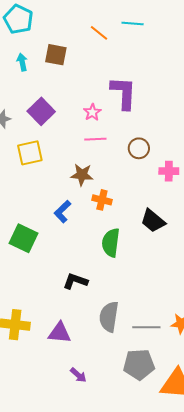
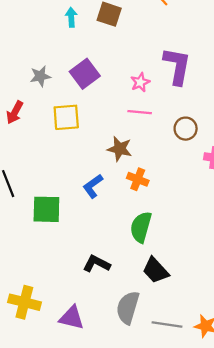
black trapezoid: (153, 221) -> (156, 270), moved
green square: (24, 238) -> (46, 209), turned -32

